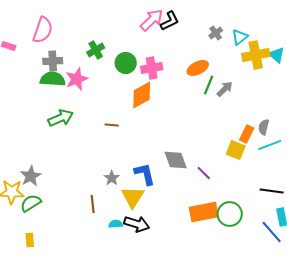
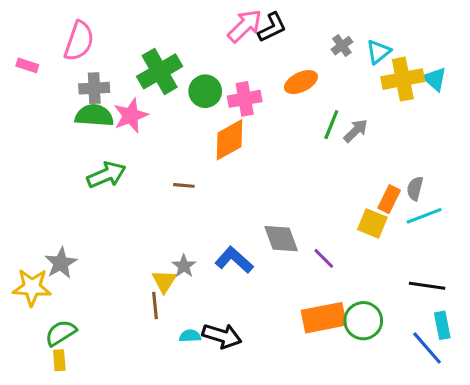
green cross: (96, 50) -> (160, 71), size x1.6
orange ellipse: (198, 68) -> (301, 82), moved
blue L-shape: (145, 174) -> (234, 260), turned -35
yellow triangle: (133, 197) -> (164, 281), moved, size x0.7
green semicircle: (31, 203) -> (61, 333), moved

